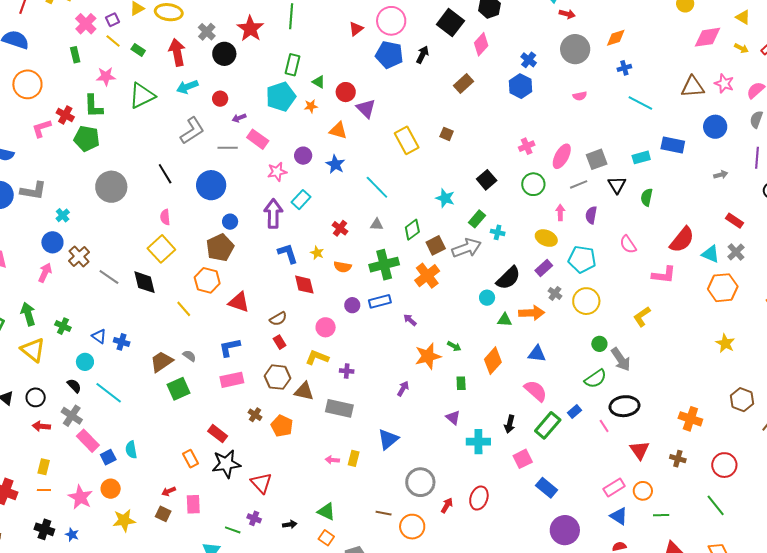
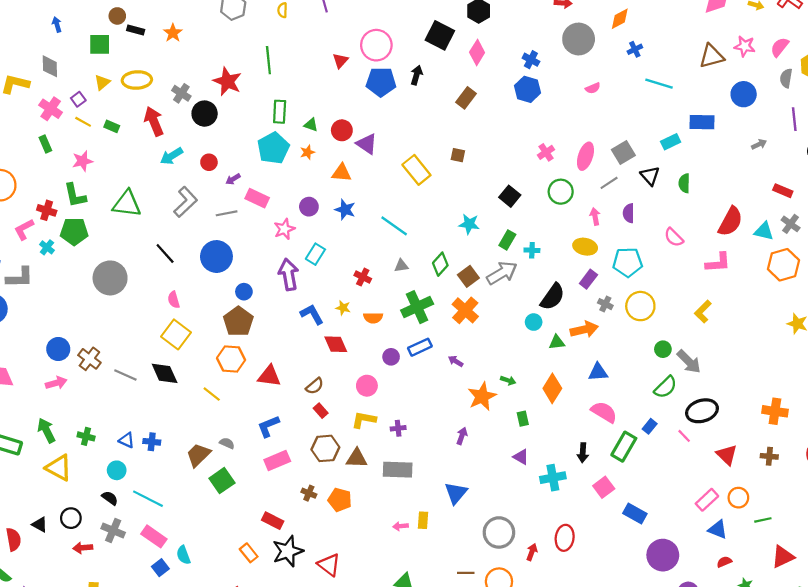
green triangle: (142, 96) -> (127, 204), moved, turned 44
gray L-shape: (33, 191) -> (20, 278), moved
cyan cross: (63, 215) -> (47, 247), moved
pink arrow: (45, 273) -> (56, 383), turned 60
pink rectangle: (88, 441) -> (154, 536), moved

